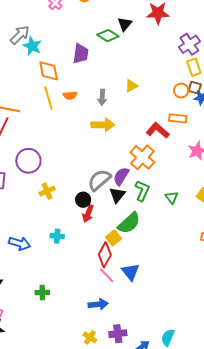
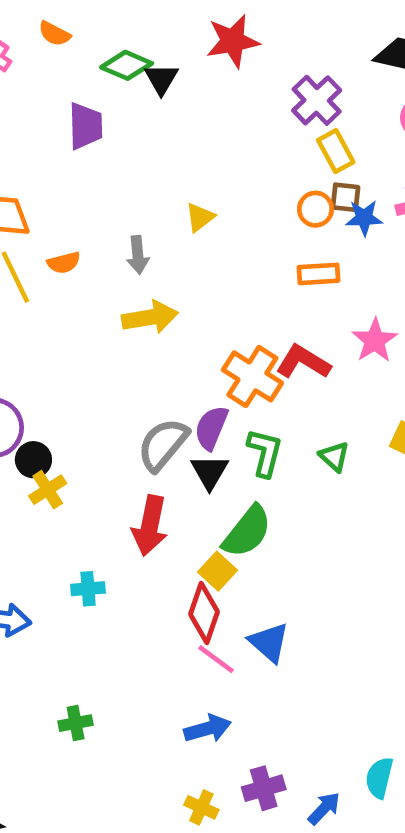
green diamond: (108, 36) -> (127, 65), moved
purple trapezoid: (81, 54) -> (86, 126), moved
red L-shape: (158, 130) -> (303, 362), moved
black circle: (83, 200) -> (33, 460), moved
red arrow: (88, 214) -> (150, 526), size x1.4

